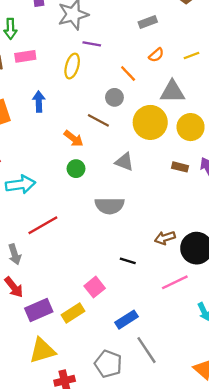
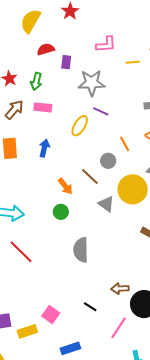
gray triangle: (124, 162) -> (106, 204), moved
gray semicircle: (110, 206) -> (81, 250), turned 75
red line: (43, 225) -> (21, 252), turned 60
black line: (128, 261) -> (90, 307), moved
pink line: (175, 282) -> (119, 328), turned -45
pink square: (95, 287) -> (51, 314), turned -30

